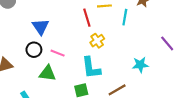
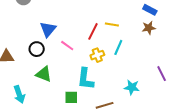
cyan line: (125, 17) -> (118, 47), moved
red line: (87, 18) -> (93, 31), turned 30
pink line: (58, 53) -> (67, 46), moved

